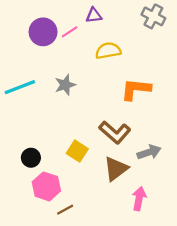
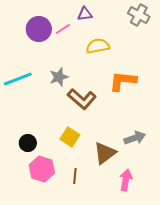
brown L-shape: (115, 132) -> (82, 99), moved
brown line: (65, 210) -> (75, 176), moved, turned -56

